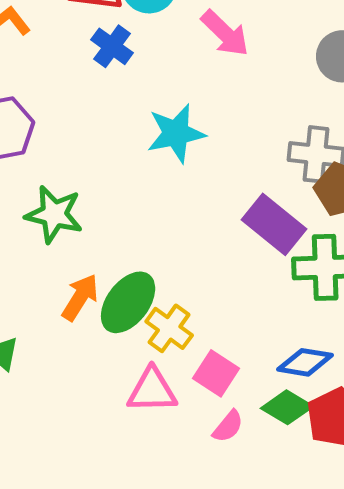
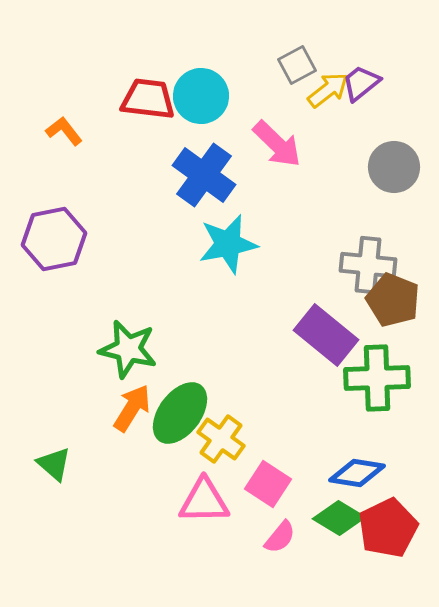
blue cross: (112, 46) -> (204, 175), moved, size x1.5
green star: (54, 214) -> (128, 349), moved

